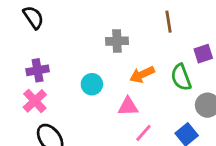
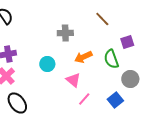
brown line: (168, 22) -> (102, 19), turned -35
pink triangle: (128, 107) -> (73, 80), turned 42

